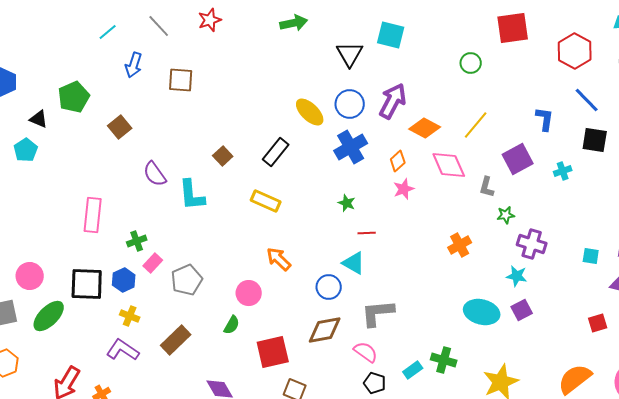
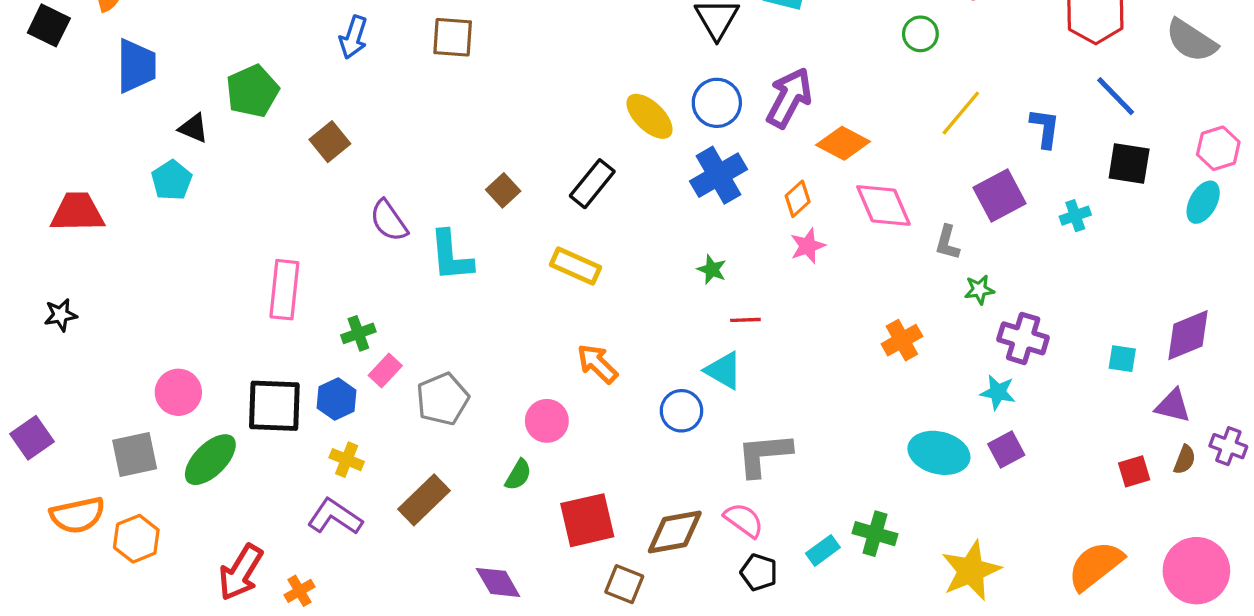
brown square: (181, 80) -> (453, 37), moved
yellow line: (476, 125) -> (961, 113), moved
brown diamond: (325, 330) -> (675, 532), moved

